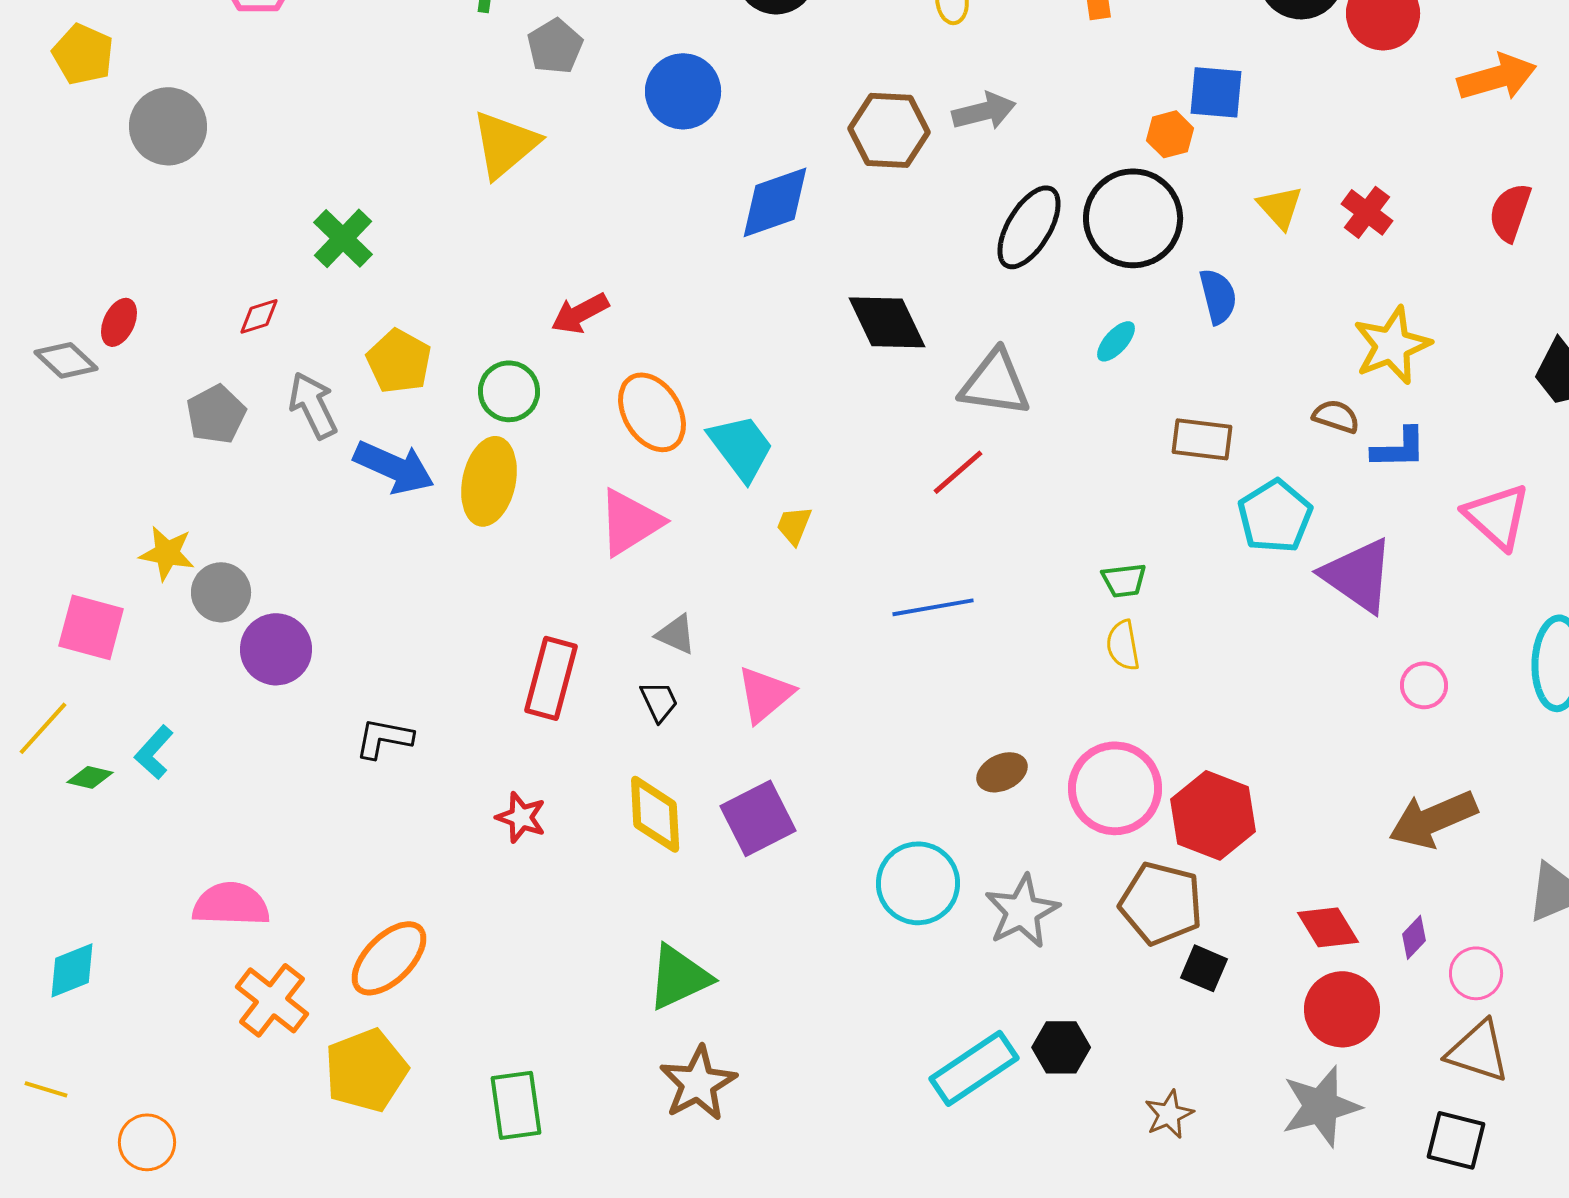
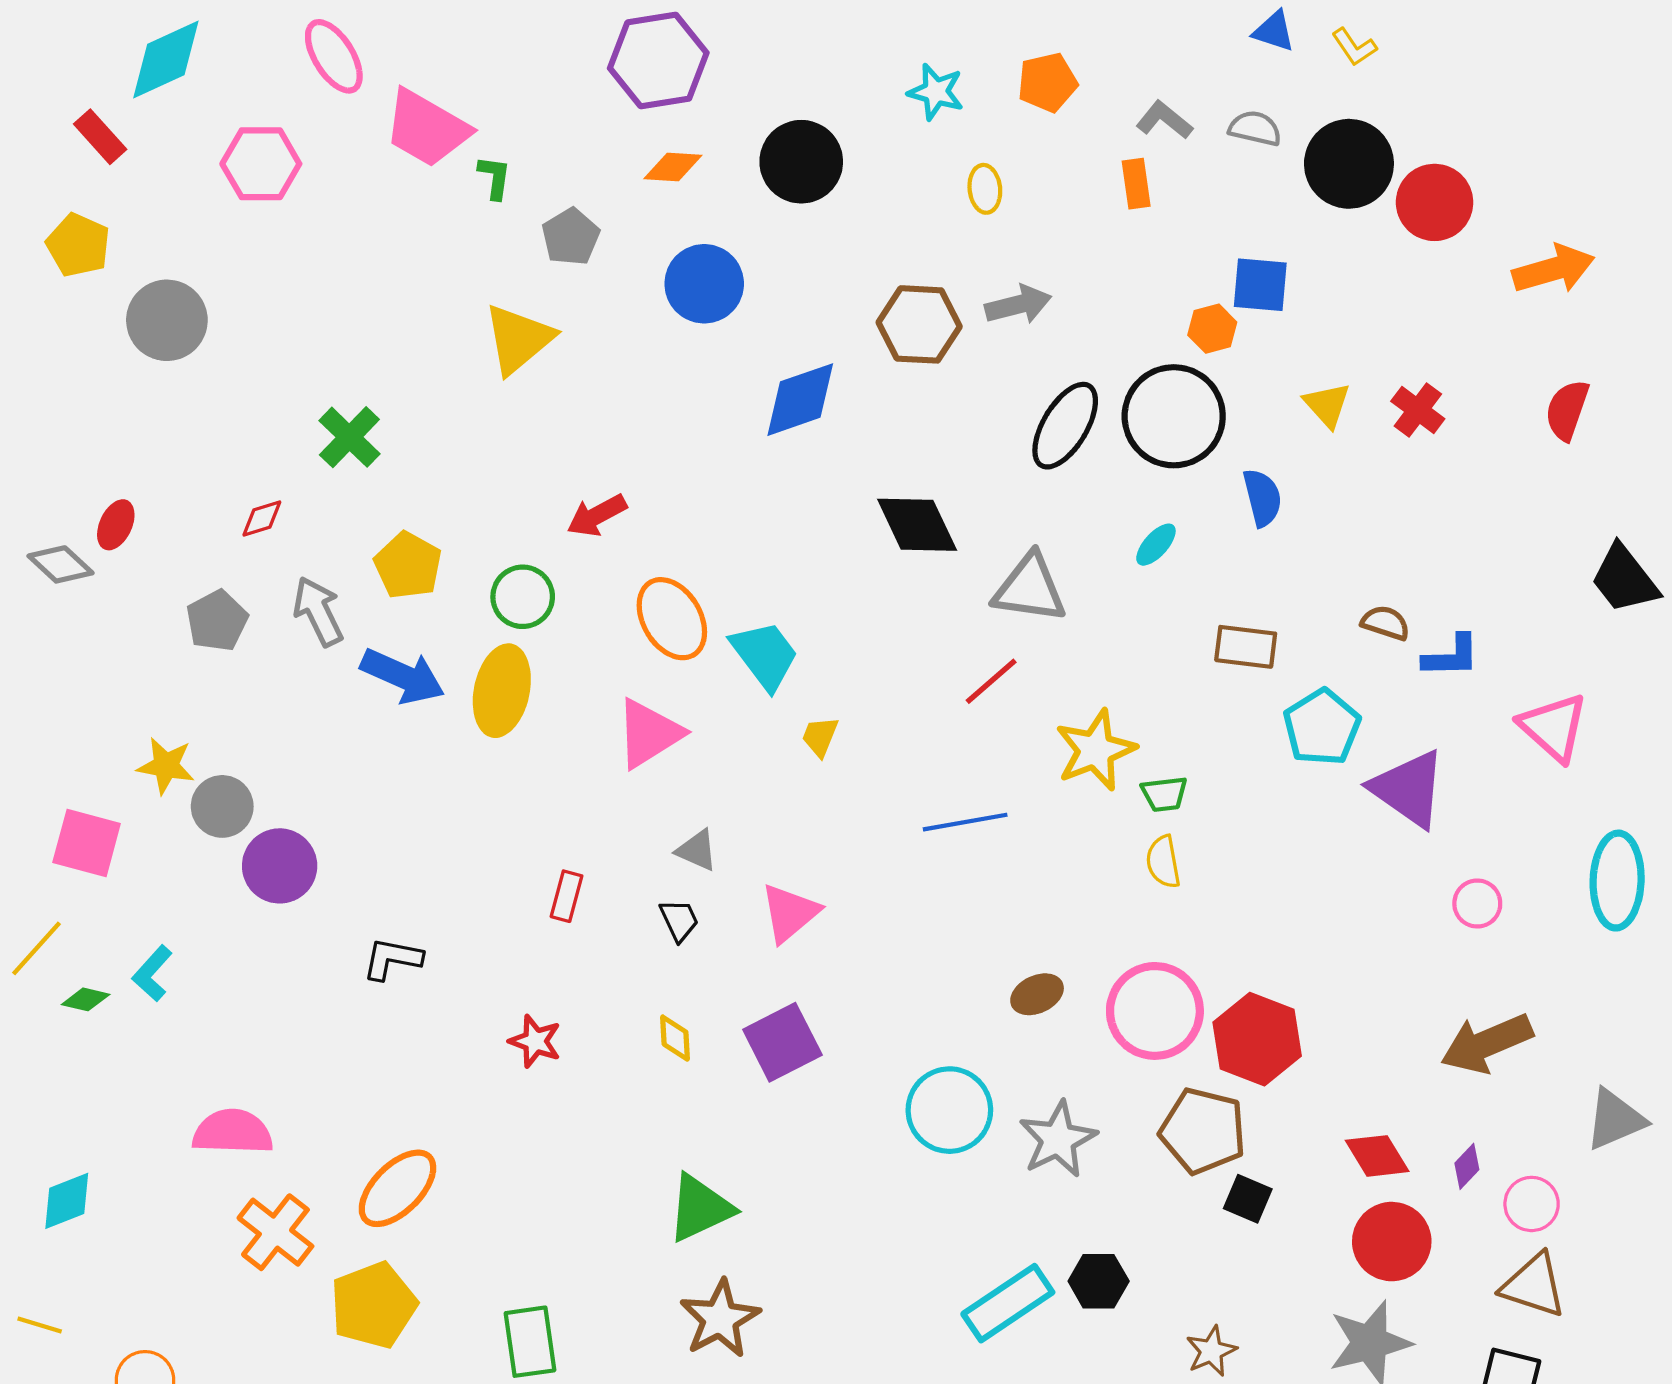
yellow star: (1392, 345) -> (1095, 750), moved
red rectangle: (551, 678) -> (566, 896), size x0.6
yellow diamond: (655, 814) -> (675, 1038), size x0.6

